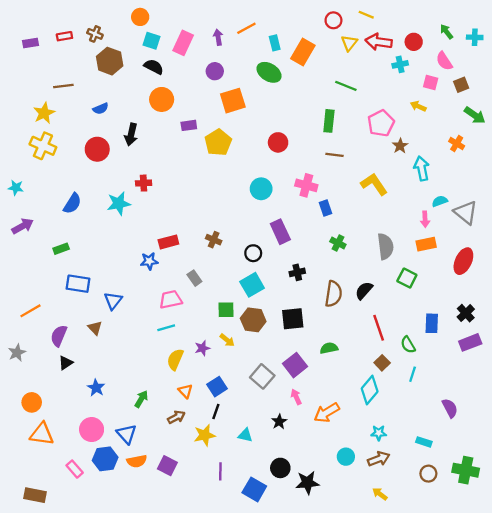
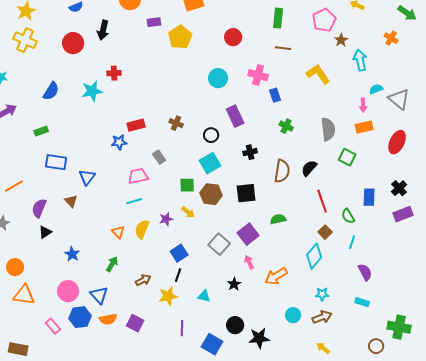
orange triangle: (185, 391) -> (118, 232), moved
purple semicircle: (450, 408) -> (365, 272), moved
brown circle: (428, 474) -> (376, 346), moved

